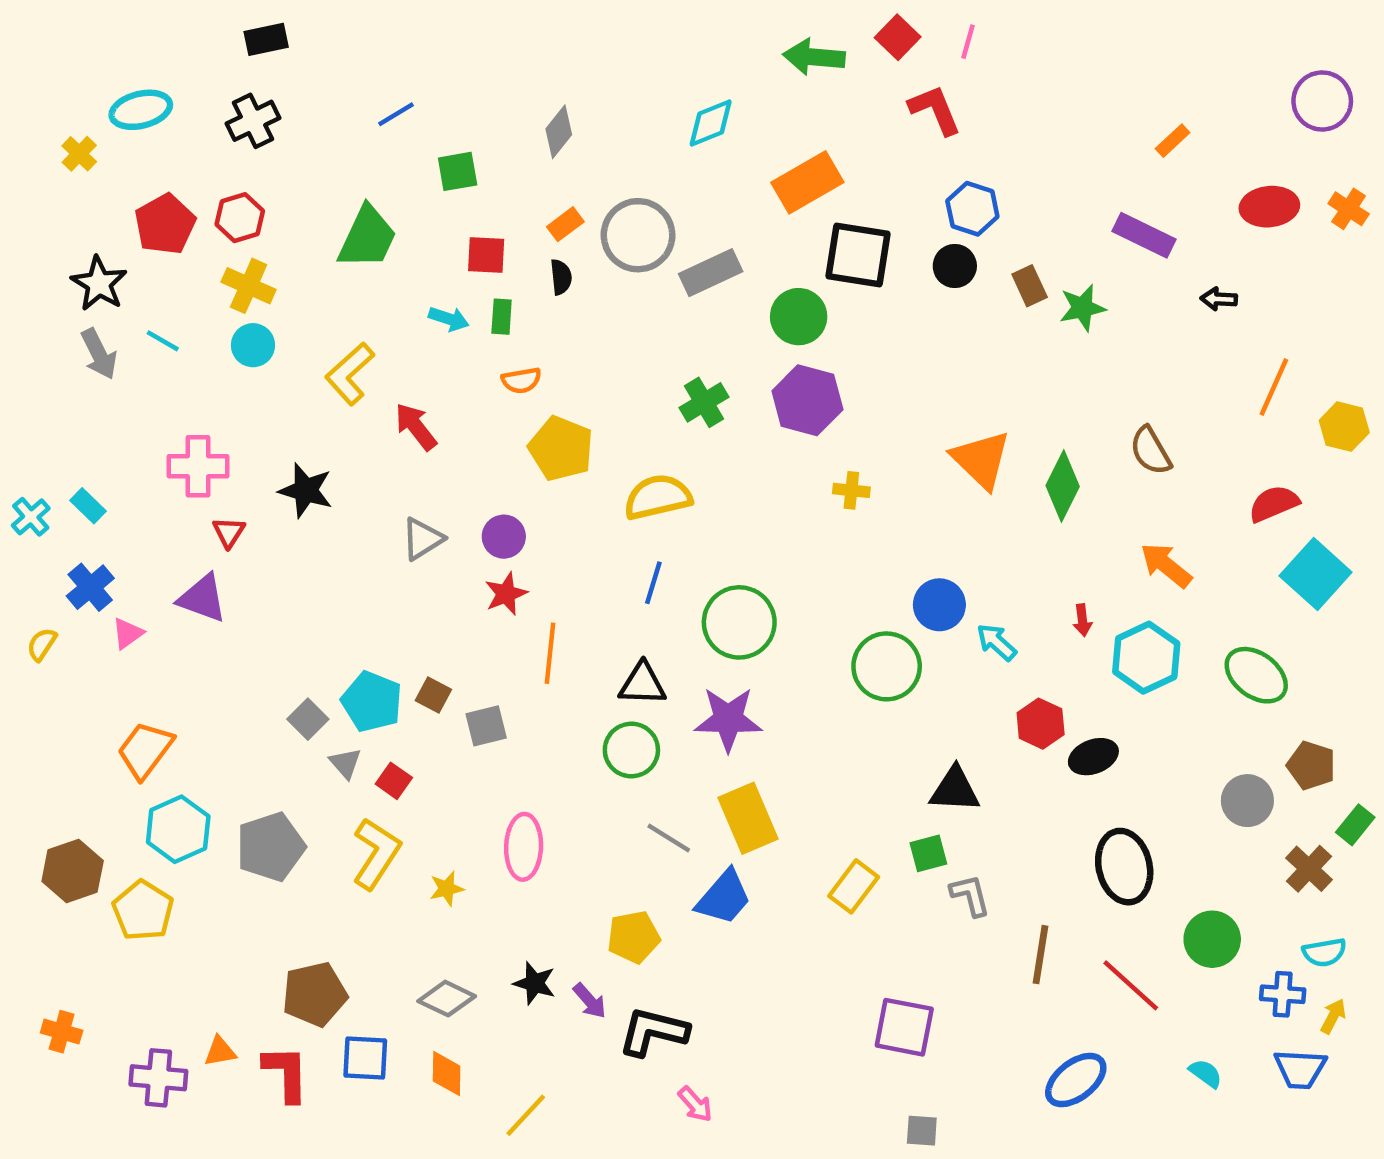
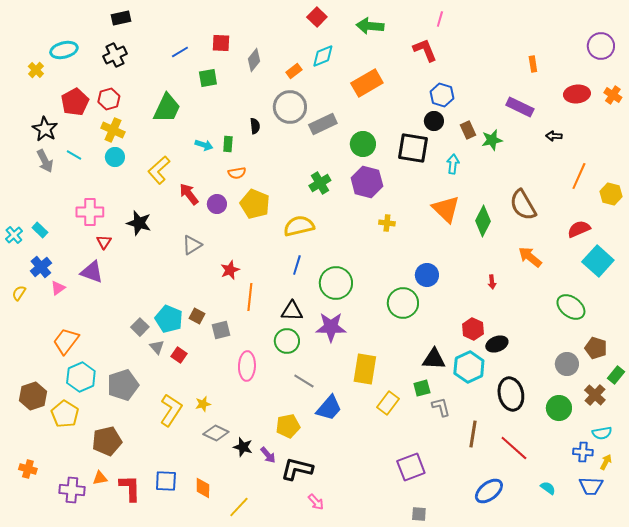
red square: (898, 37) -> (317, 17), moved
orange rectangle: (1173, 141) -> (533, 64), turned -56
orange rectangle: (565, 224) -> (294, 71), moved
red square: (486, 255) -> (221, 43), moved
black square: (858, 255) -> (413, 148), moved
brown semicircle: (1151, 451) -> (523, 205), size x1.4
purple circle: (504, 537) -> (217, 204), moved
cyan arrow: (997, 642) -> (453, 164), moved, turned 54
cyan hexagon: (1146, 658) -> (469, 367), moved
yellow rectangle: (748, 818) -> (365, 369), moved, turned 32
pink ellipse: (524, 847) -> (247, 366), moved
yellow L-shape: (376, 853) -> (171, 410), moved
green circle: (1212, 939) -> (559, 408), moved
brown pentagon: (315, 994) -> (107, 441), moved
gray diamond: (447, 999) -> (216, 433), moved
purple square: (904, 1027) -> (411, 467), turned -32

